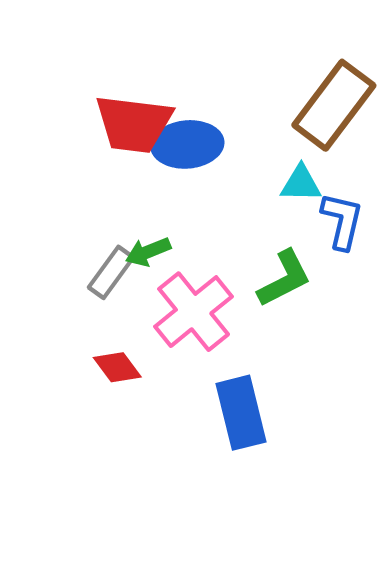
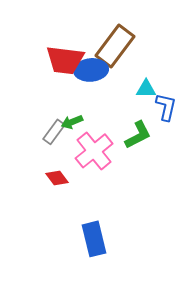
brown rectangle: (334, 105) -> (115, 46), moved
blue rectangle: (241, 413) -> (94, 239), moved

